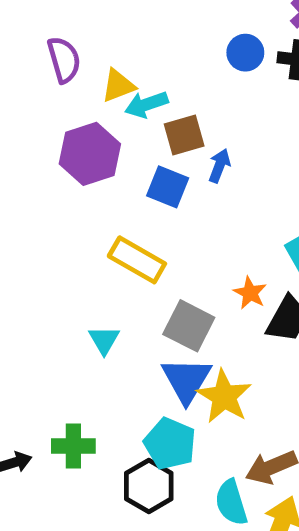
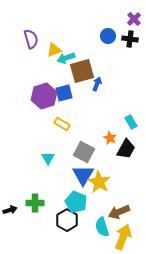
brown square: (184, 135) -> (82, 71), size x1.4
purple hexagon: (90, 154) -> (44, 96), moved
blue square: (168, 187) -> (64, 93), moved, turned -36
yellow rectangle: (137, 260) -> (62, 124), size x0.7

